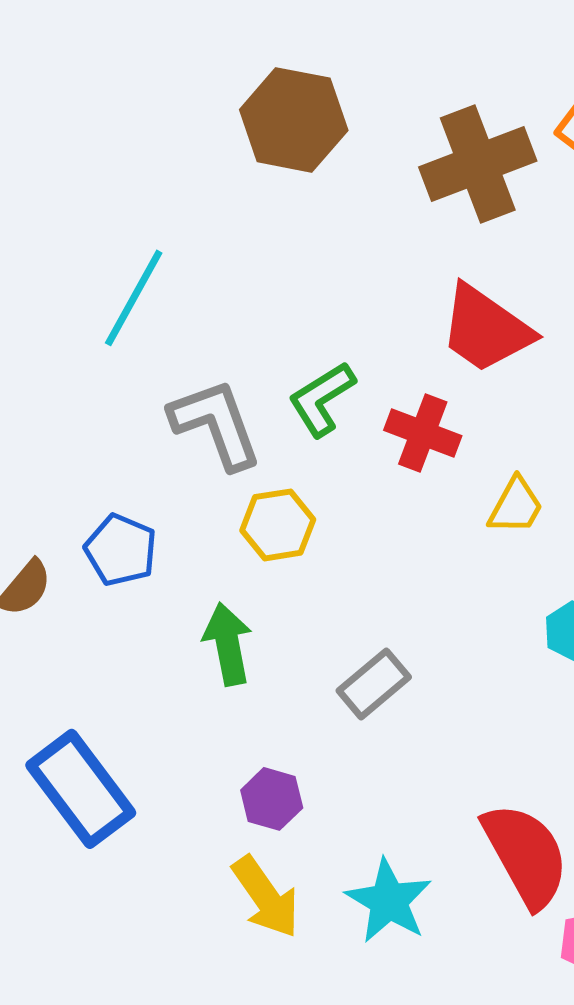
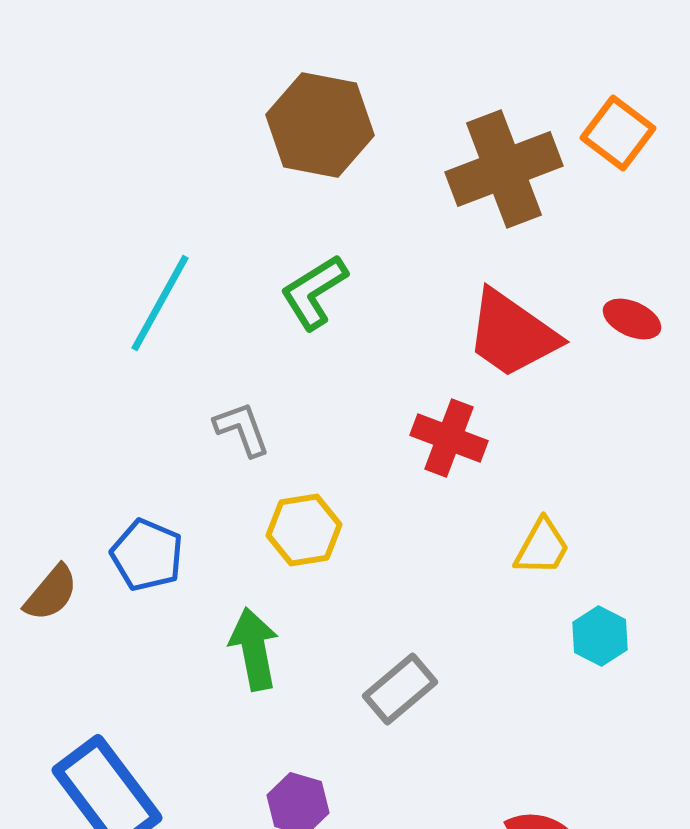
green L-shape: (322, 399) -> (314, 292), moved
gray L-shape: (216, 424) -> (242, 429), size x0.6
yellow trapezoid: (516, 506) -> (542, 547), moved

